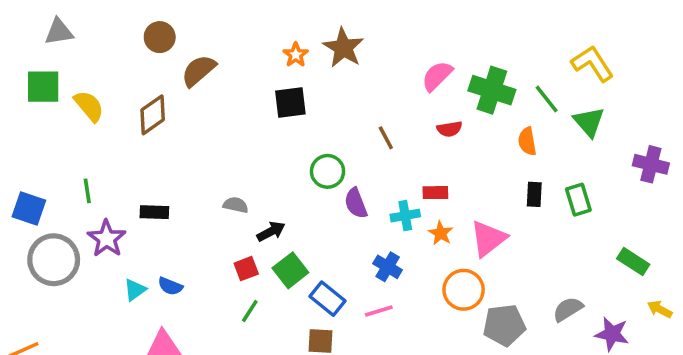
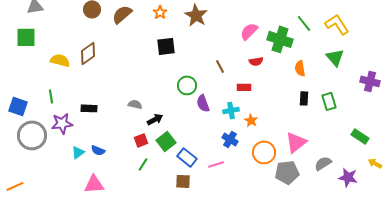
orange star: (296, 55) -> (160, 12), moved
brown semicircle: (199, 71) -> (122, 14), moved
green line: (547, 99) -> (304, 23), moved
yellow semicircle: (89, 106) -> (60, 60), moved, turned -36
red rectangle: (435, 193) -> (244, 87), moved
purple star: (107, 239) -> (62, 123), turned 30
pink triangle: (488, 239) -> (296, 142), moved
blue cross: (388, 267) -> (230, 139), moved

